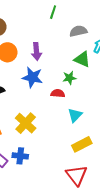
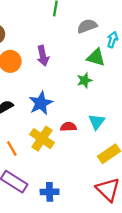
blue star: (32, 77) -> (41, 103), moved, turned -30
red semicircle: (58, 93) -> (68, 127), moved
blue cross: (20, 156) -> (50, 192), moved

